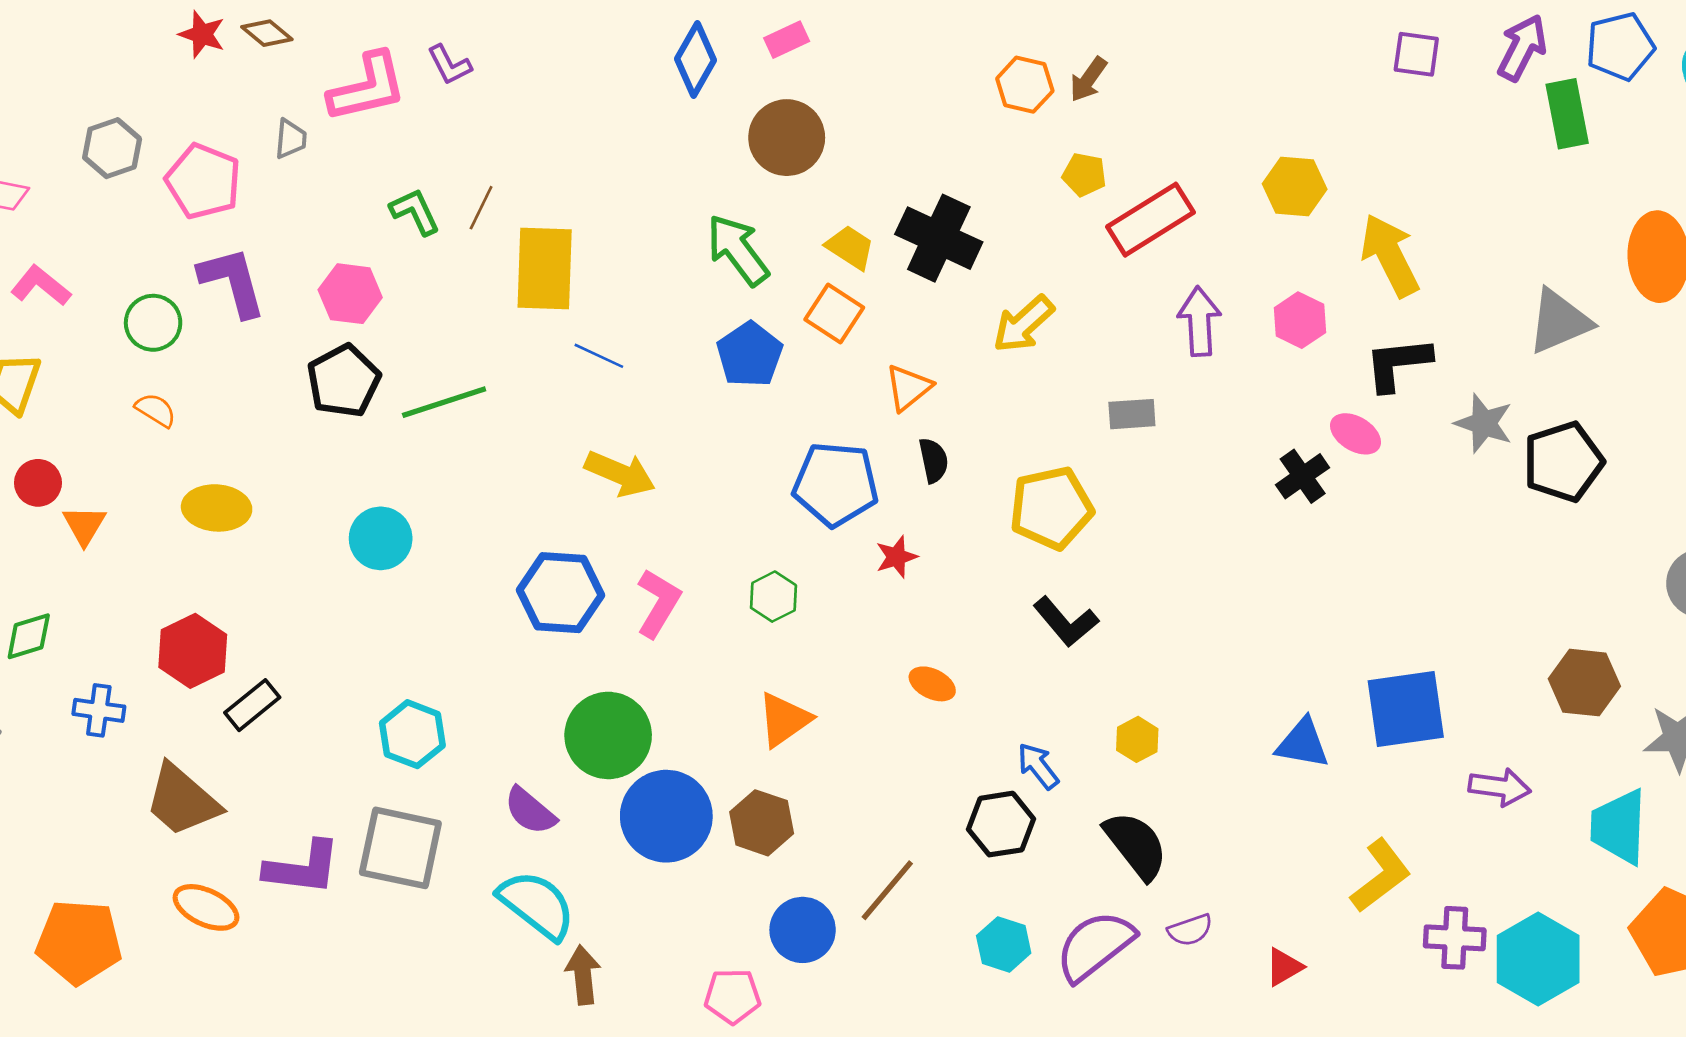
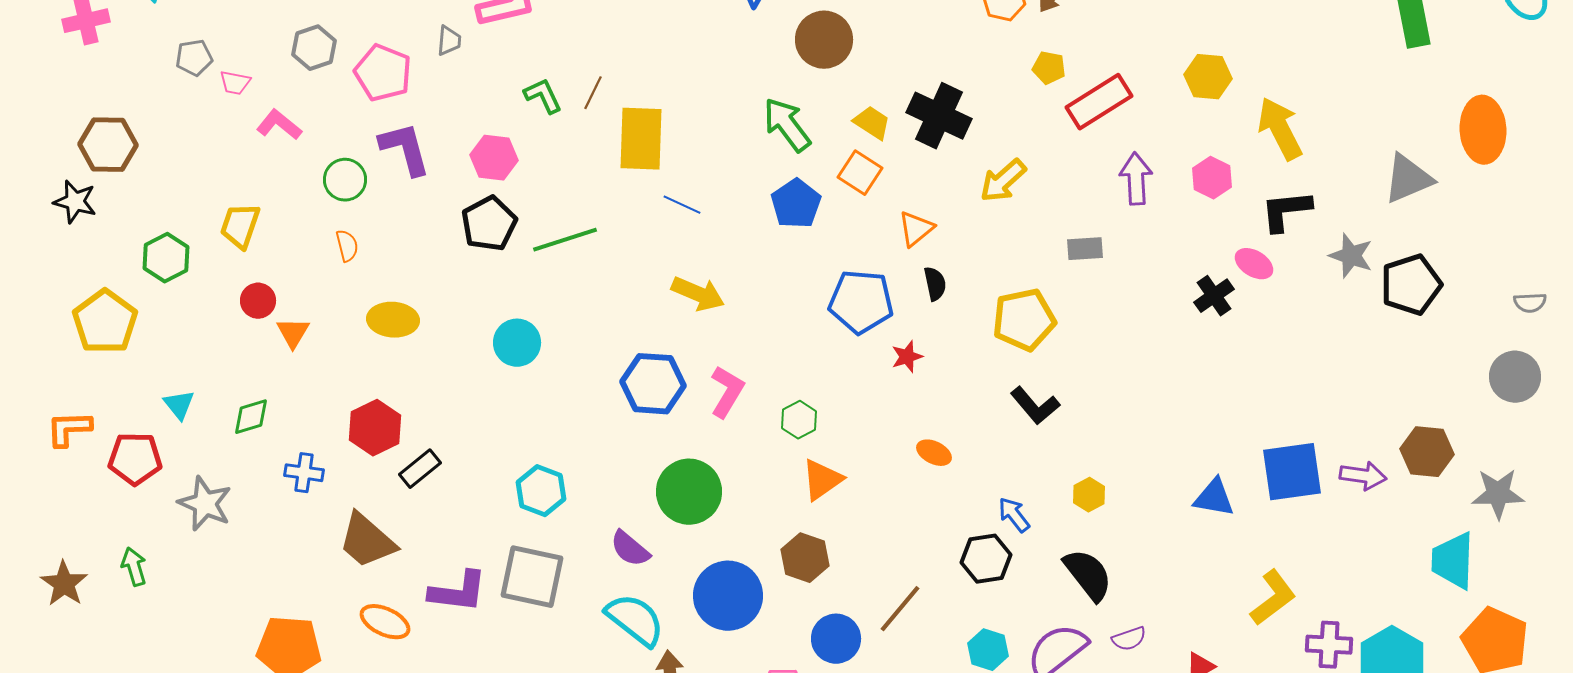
pink L-shape: (41, 286) -> (279, 125), moved
orange semicircle: (156, 410) -> (347, 246), turned 44
green hexagon: (773, 597) -> (799, 420), moved
purple arrow: (1500, 787) -> (1363, 476), moved
blue circle: (666, 816) -> (728, 596), moved

